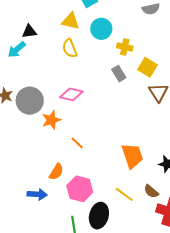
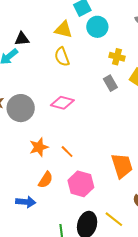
cyan circle: (101, 29) -> (97, 27), moved
orange star: (51, 120) -> (39, 147), moved
pink hexagon: (80, 189) -> (81, 184), moved
yellow line: (124, 194) -> (114, 219), moved

